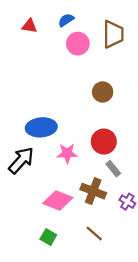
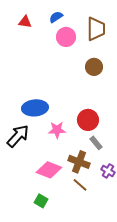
brown circle: (103, 92) -> (94, 67), moved
brown line: (94, 234) -> (80, 185), moved

